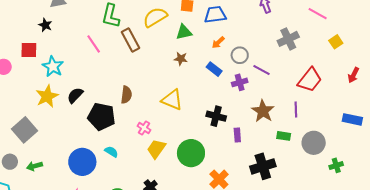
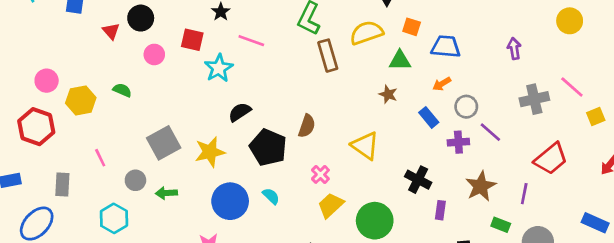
pink line: (318, 14) -> (572, 87), moved
pink line: (94, 44) -> (251, 41), moved, turned -48
yellow star: (47, 96) -> (210, 152), moved

